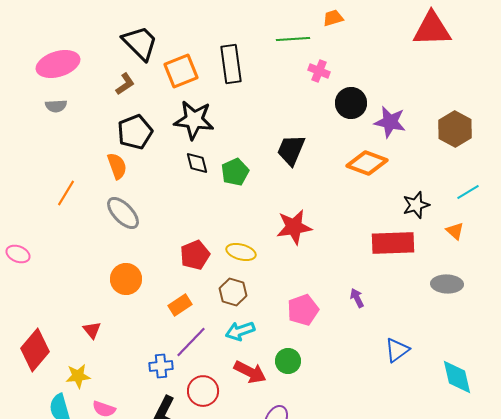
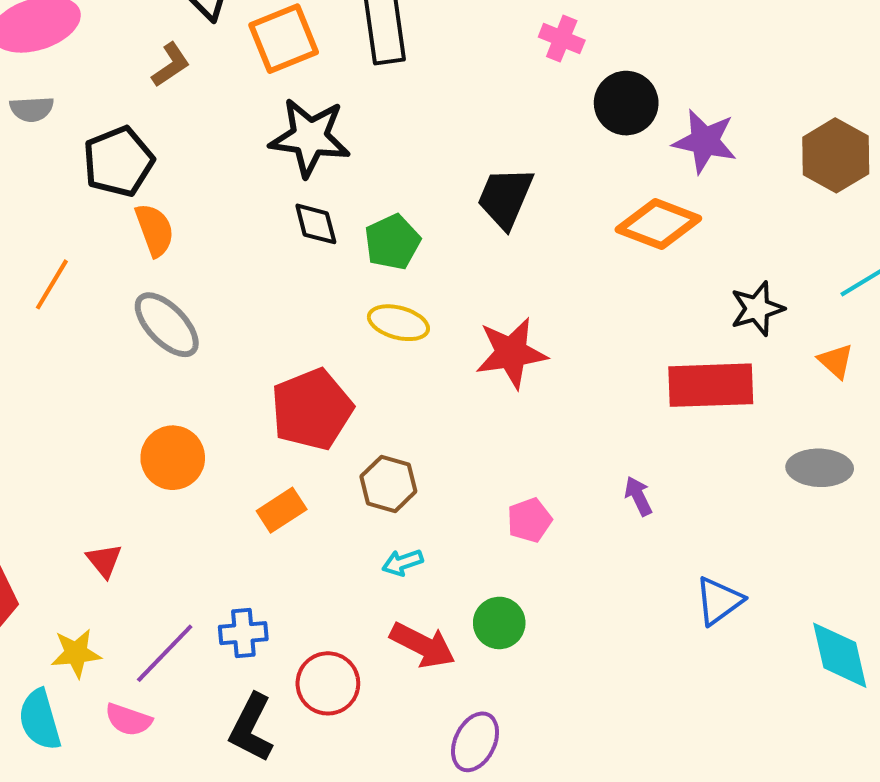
black pentagon: (135, 132) -> (118, 161), moved
yellow ellipse: (241, 252) -> (398, 323), moved
red pentagon: (195, 255) -> (312, 409), size x1.4
pink pentagon: (303, 310) -> (529, 520), size x0.7
cyan arrow: (240, 331) -> (402, 563), size x0.7
purple line: (191, 342) -> (165, 653), moved

